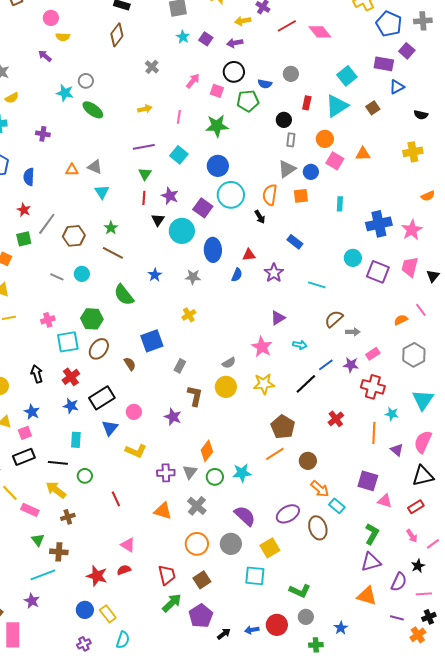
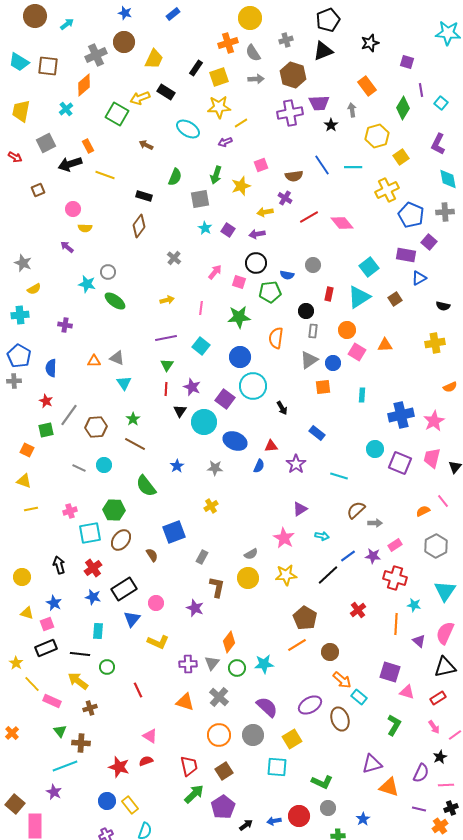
orange semicircle: (270, 195) -> (276, 338), moved
blue ellipse: (213, 250) -> (235, 441), turned -65
purple triangle: (371, 562) -> (372, 764), moved

